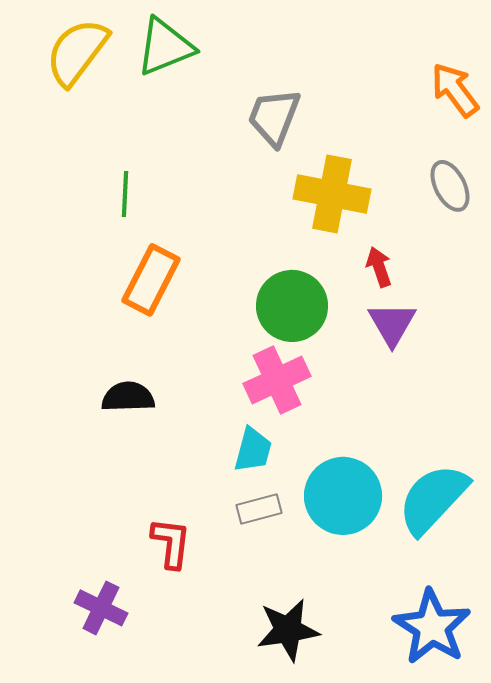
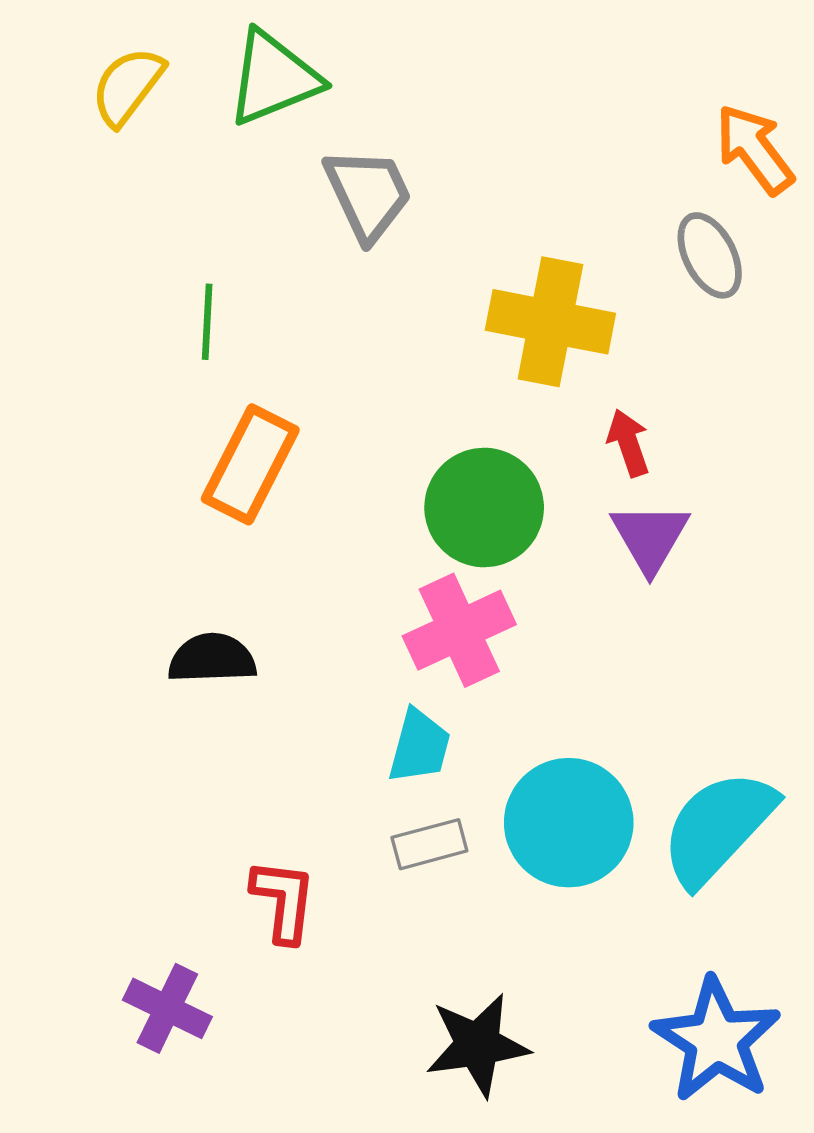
yellow semicircle: (77, 52) -> (128, 86), size x0.7
gray trapezoid: (274, 117) -> (368, 194), moved, turned 134
gray ellipse: (450, 186) -> (710, 255), moved

